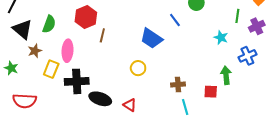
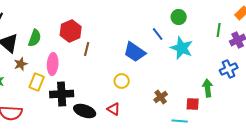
cyan star: (221, 37) -> (182, 48), moved, size x1.6
brown cross: (178, 84) -> (161, 97), turned -32
red triangle: (130, 105) -> (114, 109), moved
cyan line: (185, 107) -> (180, 121), moved, turned -70

